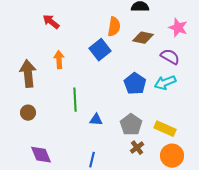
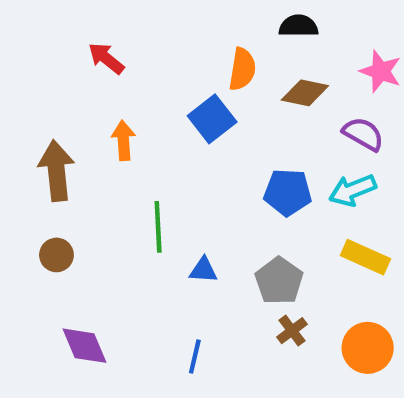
blue pentagon: (135, 84) -> (288, 192), turned -30
yellow rectangle: (165, 129) -> (365, 257), moved

